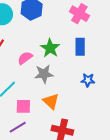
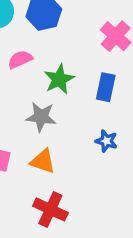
pink semicircle: (25, 58) -> (20, 59), moved
orange triangle: (51, 101) -> (43, 161), turned -36

